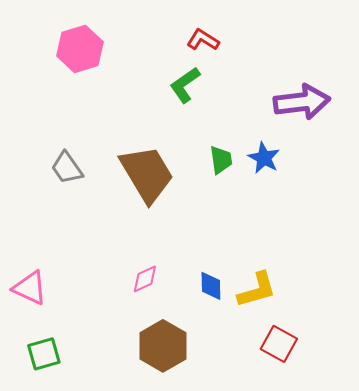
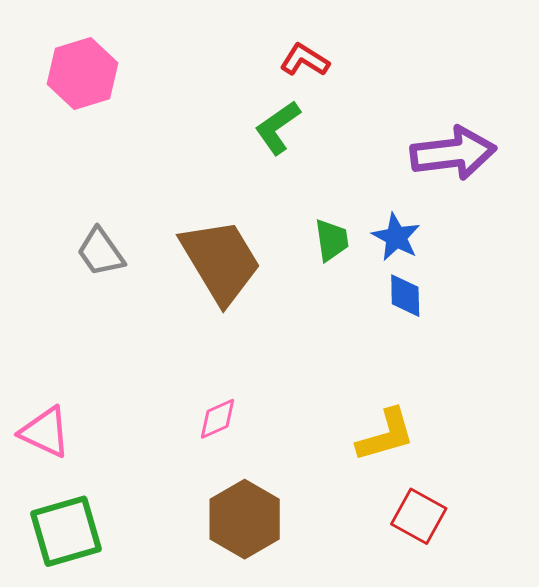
pink hexagon: (80, 49) -> (83, 74), moved
blue diamond: (211, 286) -> (405, 296), moved
green square: (44, 354) -> (66, 531), size x1.4

